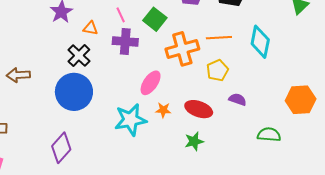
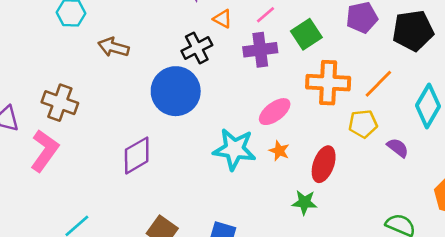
pink line: (121, 15) -> (266, 15), turned 56
orange line: (219, 38) -> (378, 84), turned -60
purple cross: (125, 41) -> (260, 50), turned -30
purple semicircle: (238, 99) -> (398, 148), moved
red ellipse: (199, 109) -> (324, 164), turned 72

